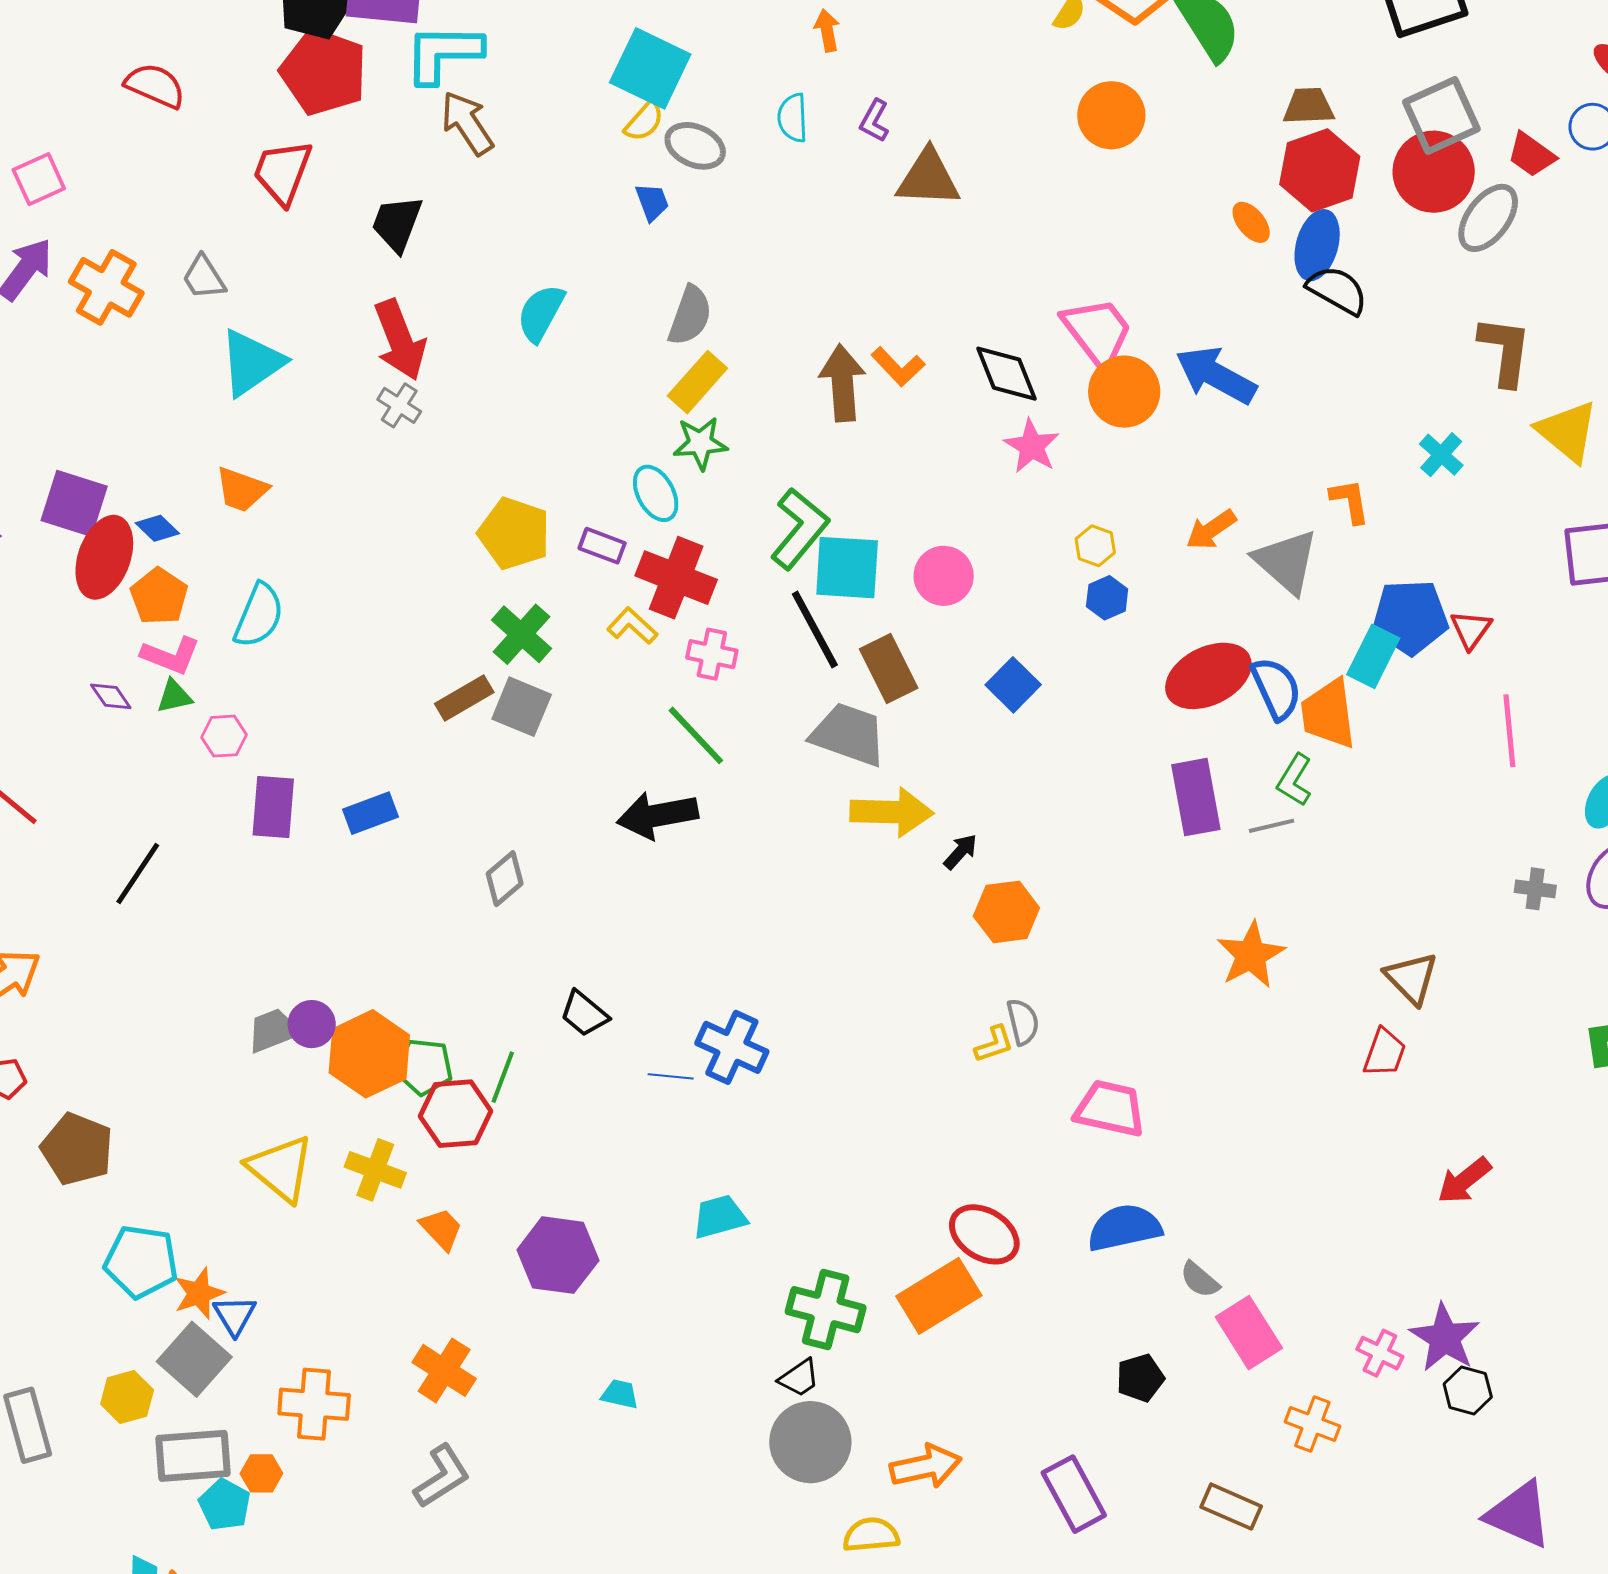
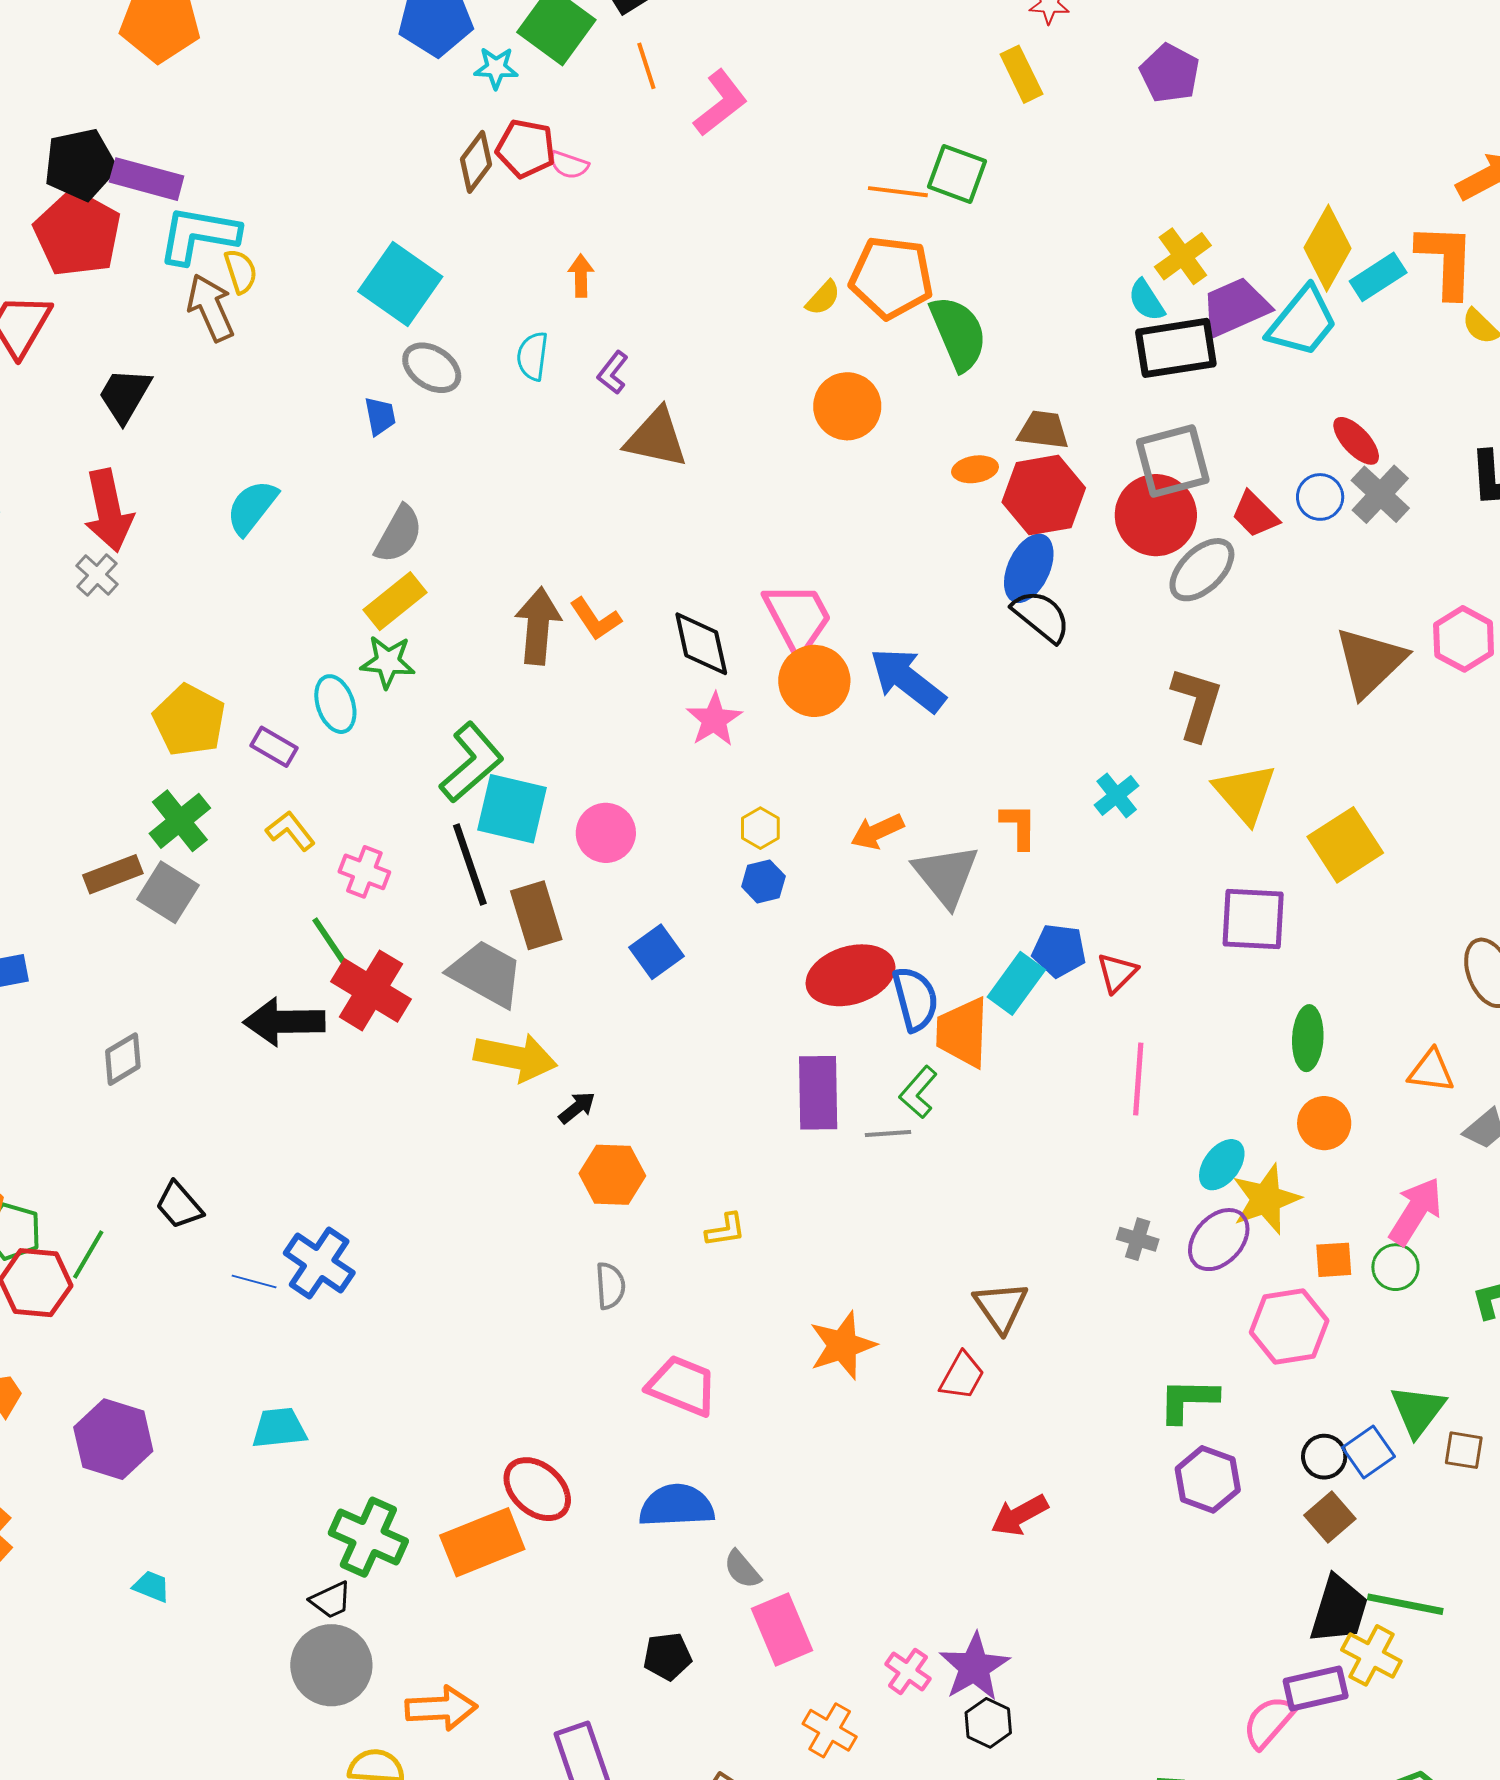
yellow semicircle: (644, 121) -> (241, 271), moved, turned -69
orange ellipse: (1251, 222) -> (975, 469), moved, turned -69
red cross: (676, 578) -> (371, 990), moved
blue pentagon: (1410, 617) -> (1059, 951), size x0.7
orange star: (1251, 955) -> (842, 1345), moved
yellow L-shape: (994, 1044) -> (726, 1230), moved

